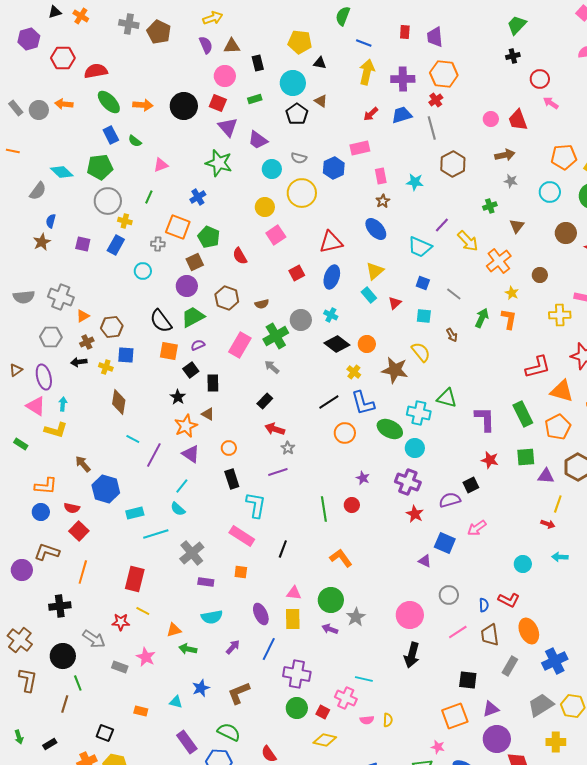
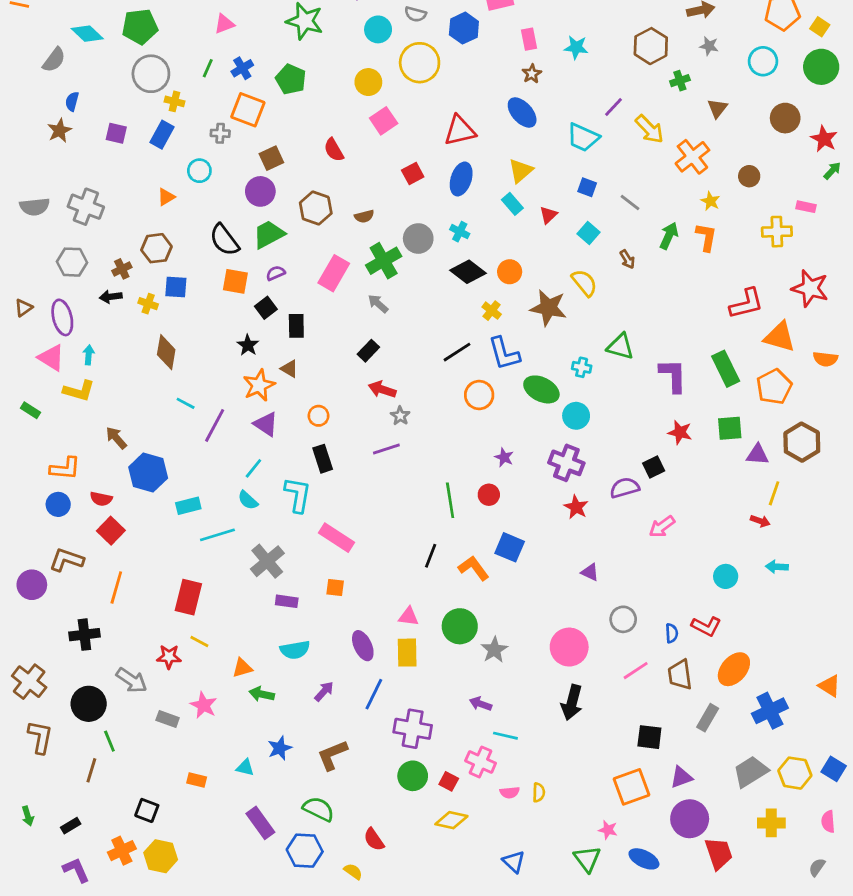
brown hexagon: (453, 164) -> (651, 46), moved
blue cross: (198, 197) -> (242, 68), moved
green pentagon: (209, 237) -> (291, 79), moved
orange triangle: (83, 316) -> (166, 197), moved
cyan square: (424, 316) -> (589, 233), turned 35
cyan cross: (419, 413) -> (582, 367), size x0.6
cyan L-shape: (256, 505) -> (298, 495), moved
blue square: (445, 543) -> (510, 547), moved
black line: (283, 549) -> (431, 556), moved
purple arrow: (330, 629) -> (481, 704), moved
orange ellipse: (529, 631) -> (734, 669), turned 65

